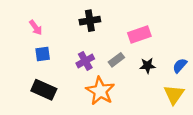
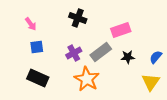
black cross: (90, 21) -> (78, 18), turned 30
gray rectangle: (116, 60) -> (101, 52), size x1.5

